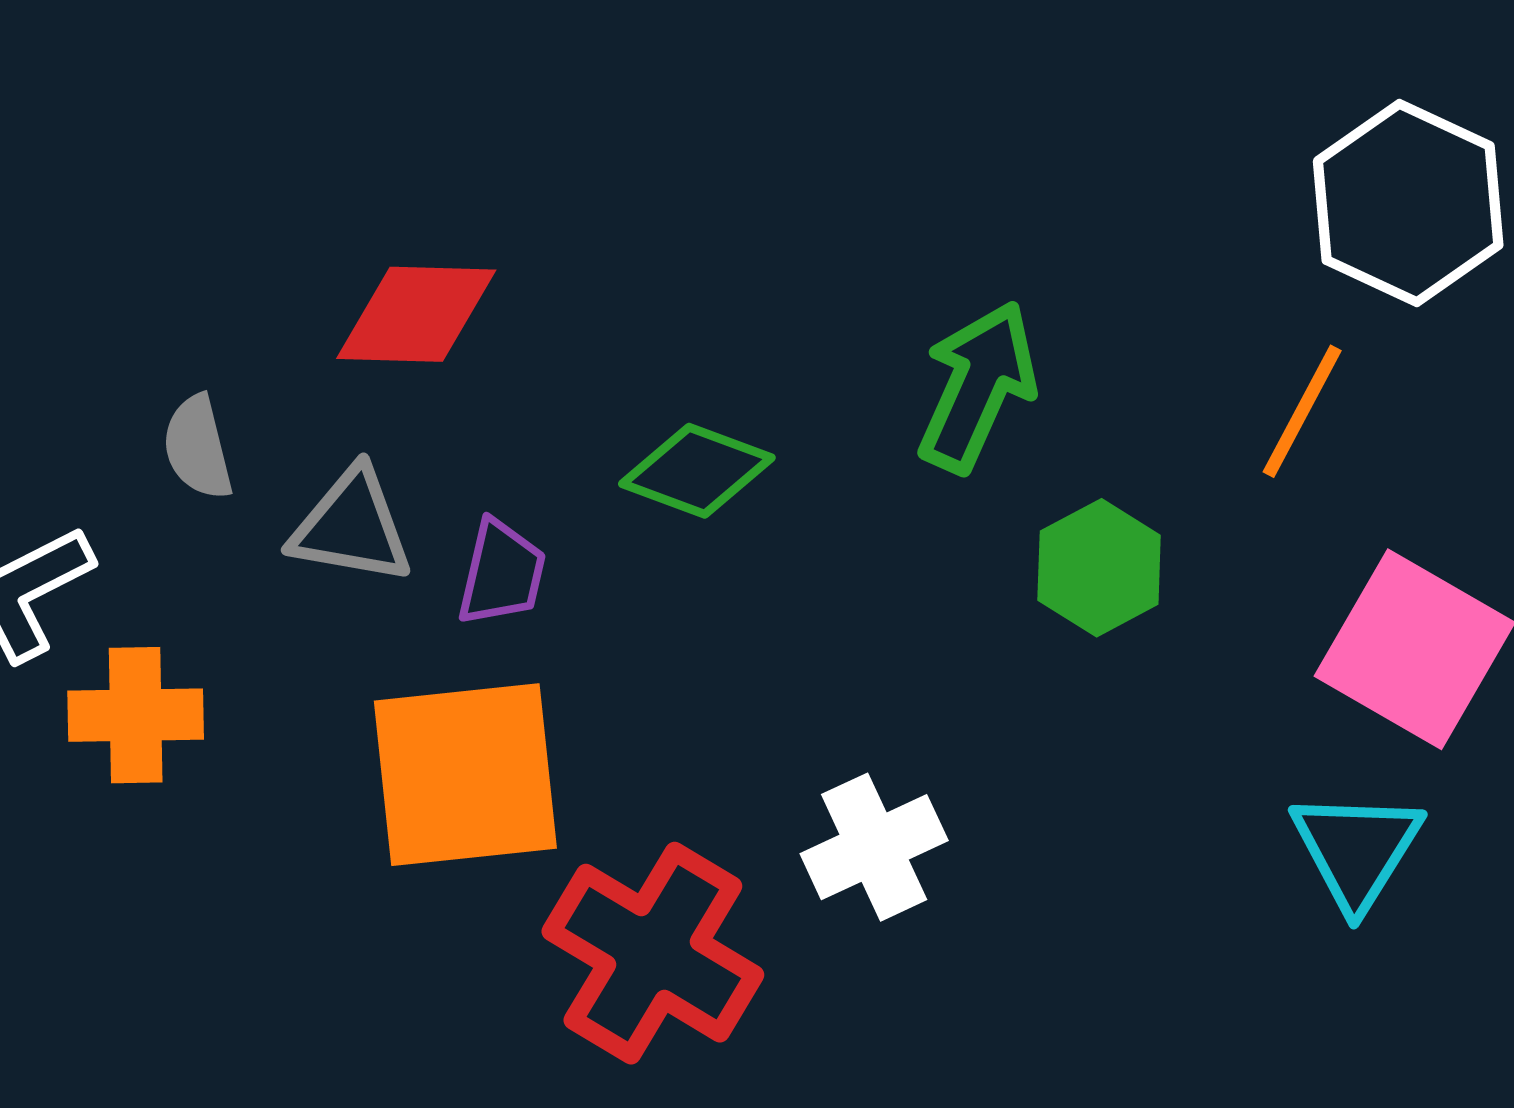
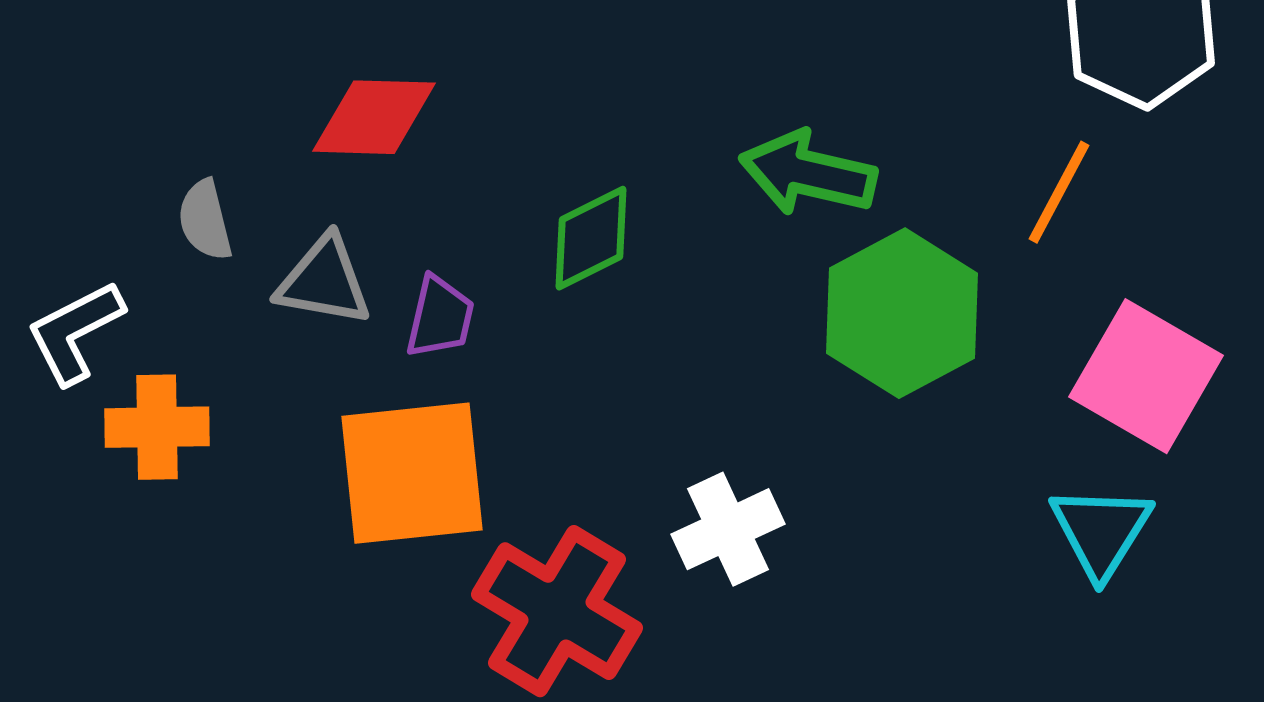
green arrow: (978, 387) -> (808, 173), turned -101
green diamond: (697, 471) -> (591, 238), turned -47
green hexagon: (1099, 568) -> (902, 313), size x1.6

